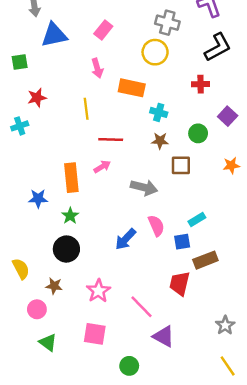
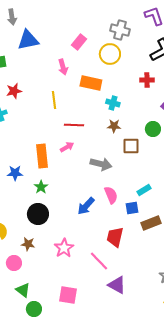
pink rectangle: (103, 30) -> (79, 42), moved
green circle: (198, 133) -> (153, 129), moved
red trapezoid: (180, 283) -> (115, 237), moved
pink square: (95, 334) -> (68, 295), moved
green circle: (129, 366) -> (34, 309), moved

